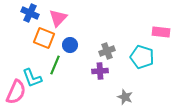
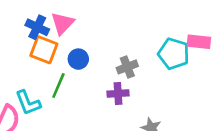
blue cross: (30, 13) -> (37, 27), moved
cyan pentagon: (142, 57) -> (174, 54), moved

